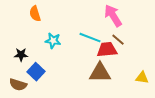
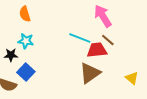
cyan star: (53, 41) -> (26, 41), moved
brown triangle: (100, 73) -> (90, 73), turned -35
yellow triangle: (142, 78) -> (132, 78), turned 32

